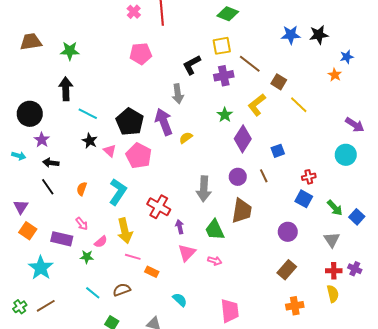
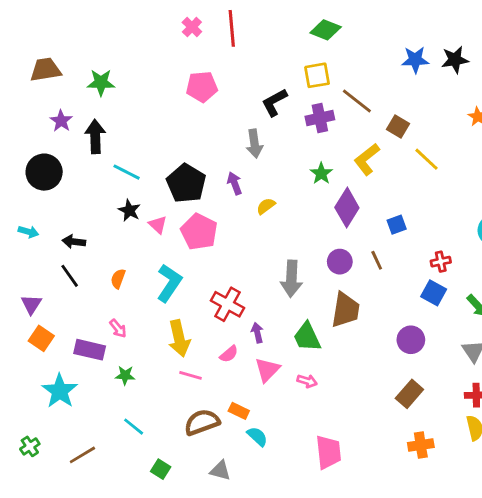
purple arrow: (164, 122) -> (235, 183), size x0.6
purple star: (42, 140) -> (61, 121), moved
pink semicircle: (101, 242) -> (229, 354), moved
orange rectangle: (152, 272) -> (239, 411), moved
brown semicircle: (122, 290) -> (202, 422), moved, size x1.4
brown line: (46, 306) -> (82, 455), moved

